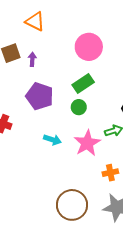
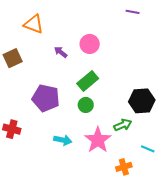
pink circle: (89, 47) -> (90, 44), size x0.7
purple arrow: (32, 59) -> (61, 52), moved, turned -48

